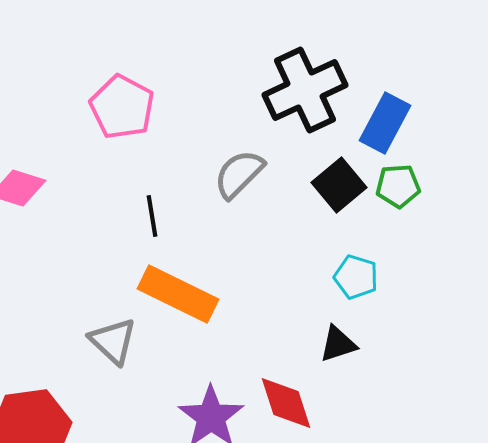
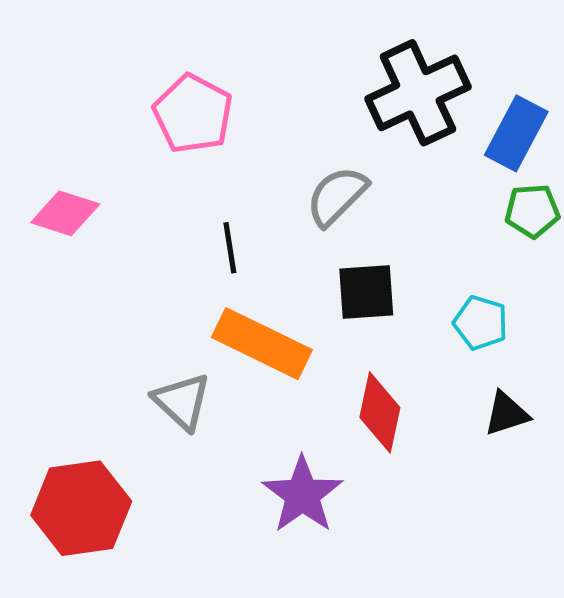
black square: (339, 185) -> (366, 292), moved, turned 36
black triangle: (338, 344) -> (506, 414), moved
red diamond: (286, 403) -> (380, 412), moved, turned 30

